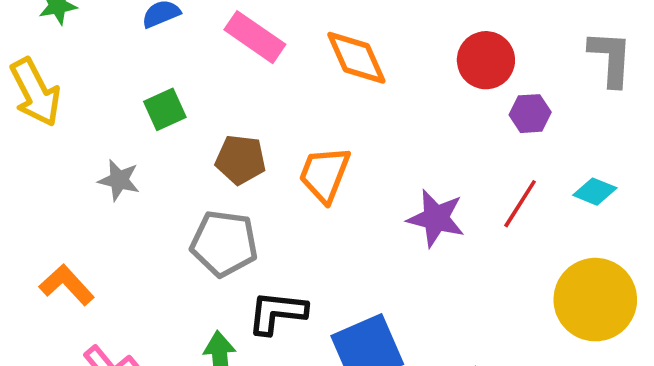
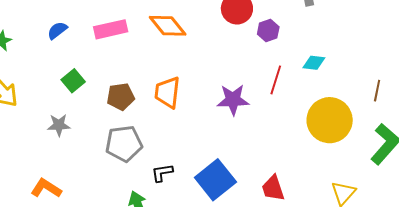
pink rectangle: (255, 37) -> (111, 29), turned -32
black L-shape: (277, 313) -> (162, 173), size x0.7

